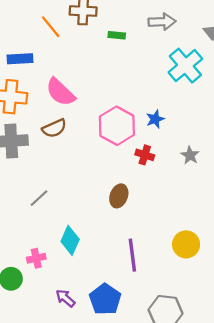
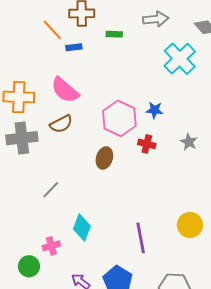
blue rectangle: (20, 59) -> (74, 47), moved, size x0.7
blue star: (155, 119) -> (155, 110), turned 30
brown ellipse: (119, 196) -> (104, 158), moved

